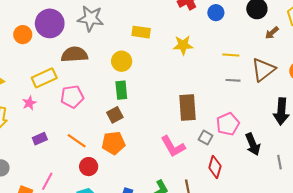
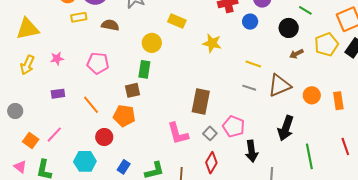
brown semicircle: (74, 54) -> (110, 25), size x0.7
yellow rectangle: (44, 78) -> (79, 17), moved, size x0.7
pink pentagon: (228, 124) -> (234, 126), turned 30
red circle: (89, 167) -> (104, 137), moved

